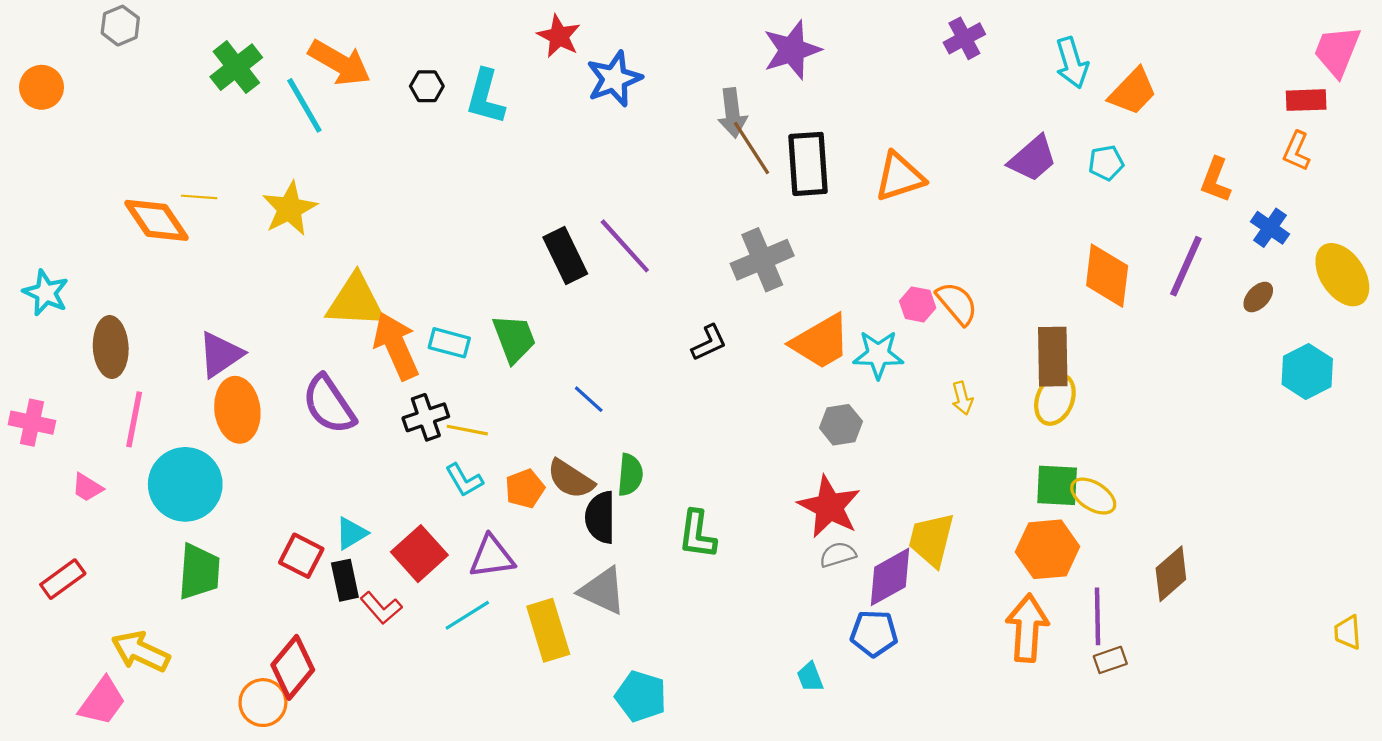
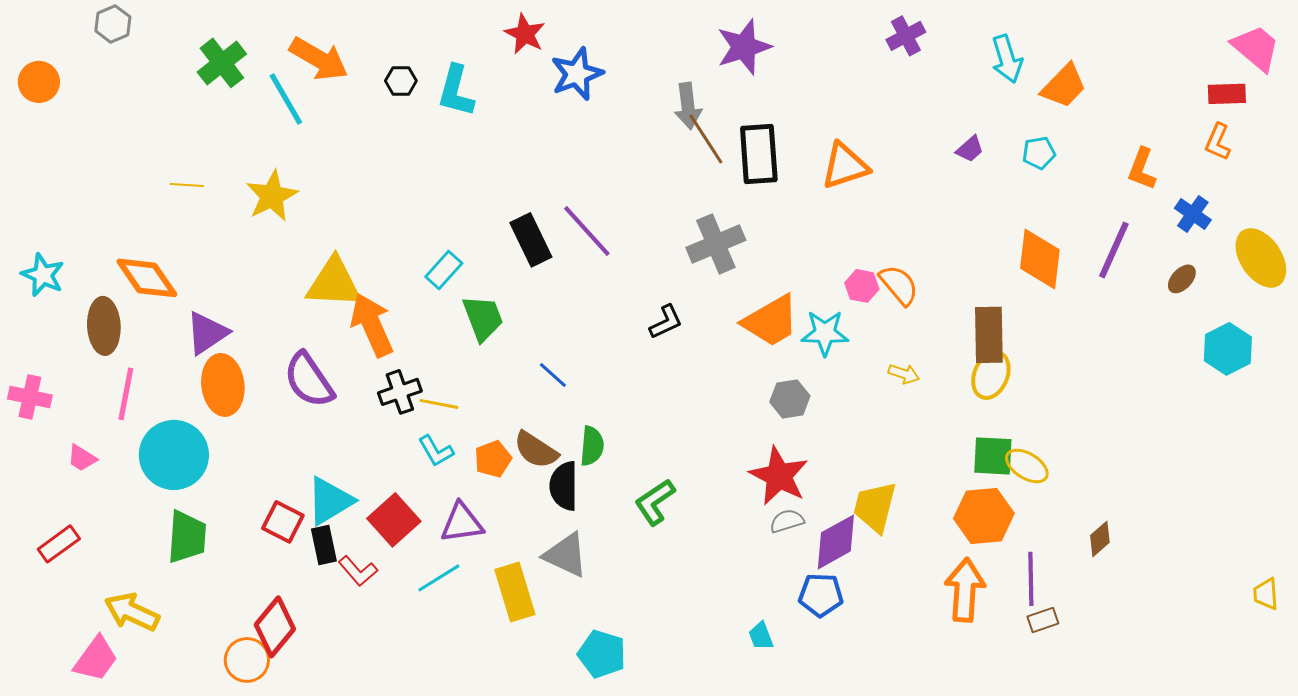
pink trapezoid: (1337, 51) -> (1256, 48), turned 108
purple trapezoid: (1033, 159) -> (970, 149), size x0.6
orange diamond: (156, 220) -> (147, 278), moved
cyan rectangle: (449, 343) -> (444, 270), moved, turned -63
yellow arrow: (962, 398) -> (904, 374), turned -56
cyan triangle: (351, 533) -> (330, 501), size x1.6
green L-shape: (697, 534) -> (655, 502), turned 48
brown diamond: (1171, 574) -> (1100, 539), size x0.7

